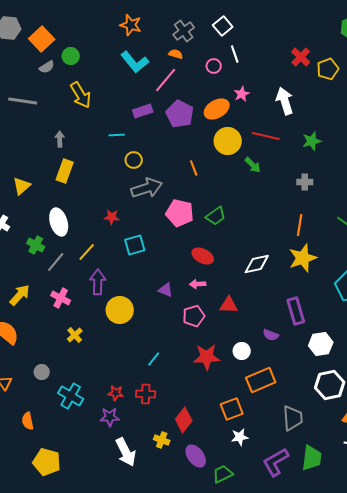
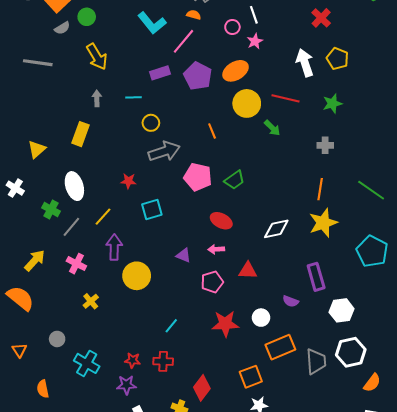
yellow pentagon: (328, 69) -> (337, 59), moved, turned -30
pink star: (242, 94) -> (255, 41), moved
gray arrow: (60, 139) -> (97, 98), moved
gray trapezoid: (293, 418) -> (316, 361), moved

